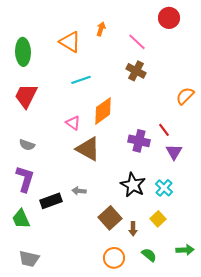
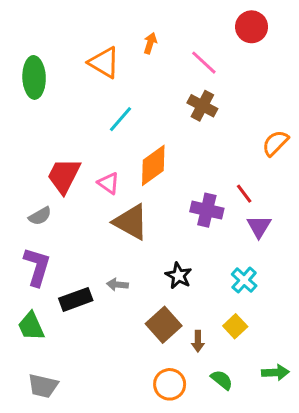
cyan line: (81, 80) -> (120, 119), turned -30
red trapezoid: (26, 96) -> (64, 176), moved
gray semicircle: (27, 145) -> (40, 216), turned -49
black star: (133, 185) -> (179, 276), moved, size x0.7

